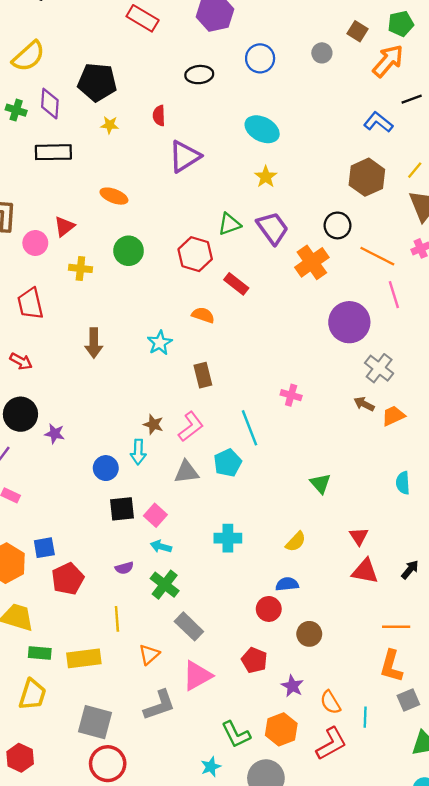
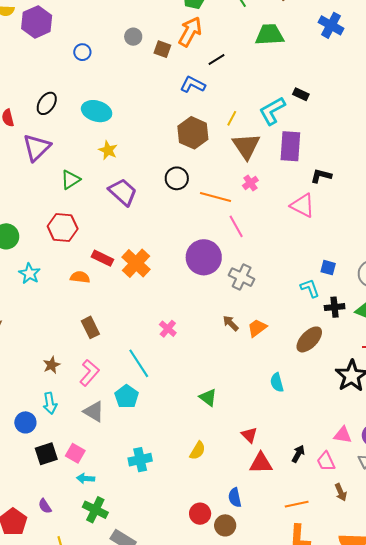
brown square: (357, 31) -> (162, 49), moved
blue circle: (260, 58) -> (82, 52), size x0.7
black ellipse: (199, 75) -> (47, 103), moved, turned -40
green triangle: (229, 224) -> (70, 180), moved
orange cross: (312, 262) -> (136, 263), moved
red rectangle: (236, 284) -> (102, 258), moved
cyan star: (160, 343) -> (29, 274), moved
gray cross: (379, 368) -> (242, 277), moved
pink cross: (291, 395) -> (168, 329), turned 36
brown arrow: (364, 404) -> (231, 323), turned 30
brown star: (153, 424) -> (52, 365), moved, turned -30
gray triangle: (186, 472) -> (94, 411), turned 50
purple semicircle: (124, 568) -> (45, 506), moved, turned 84
blue semicircle: (287, 584) -> (235, 498), moved, turned -84
red circle: (269, 609) -> (200, 514), moved

